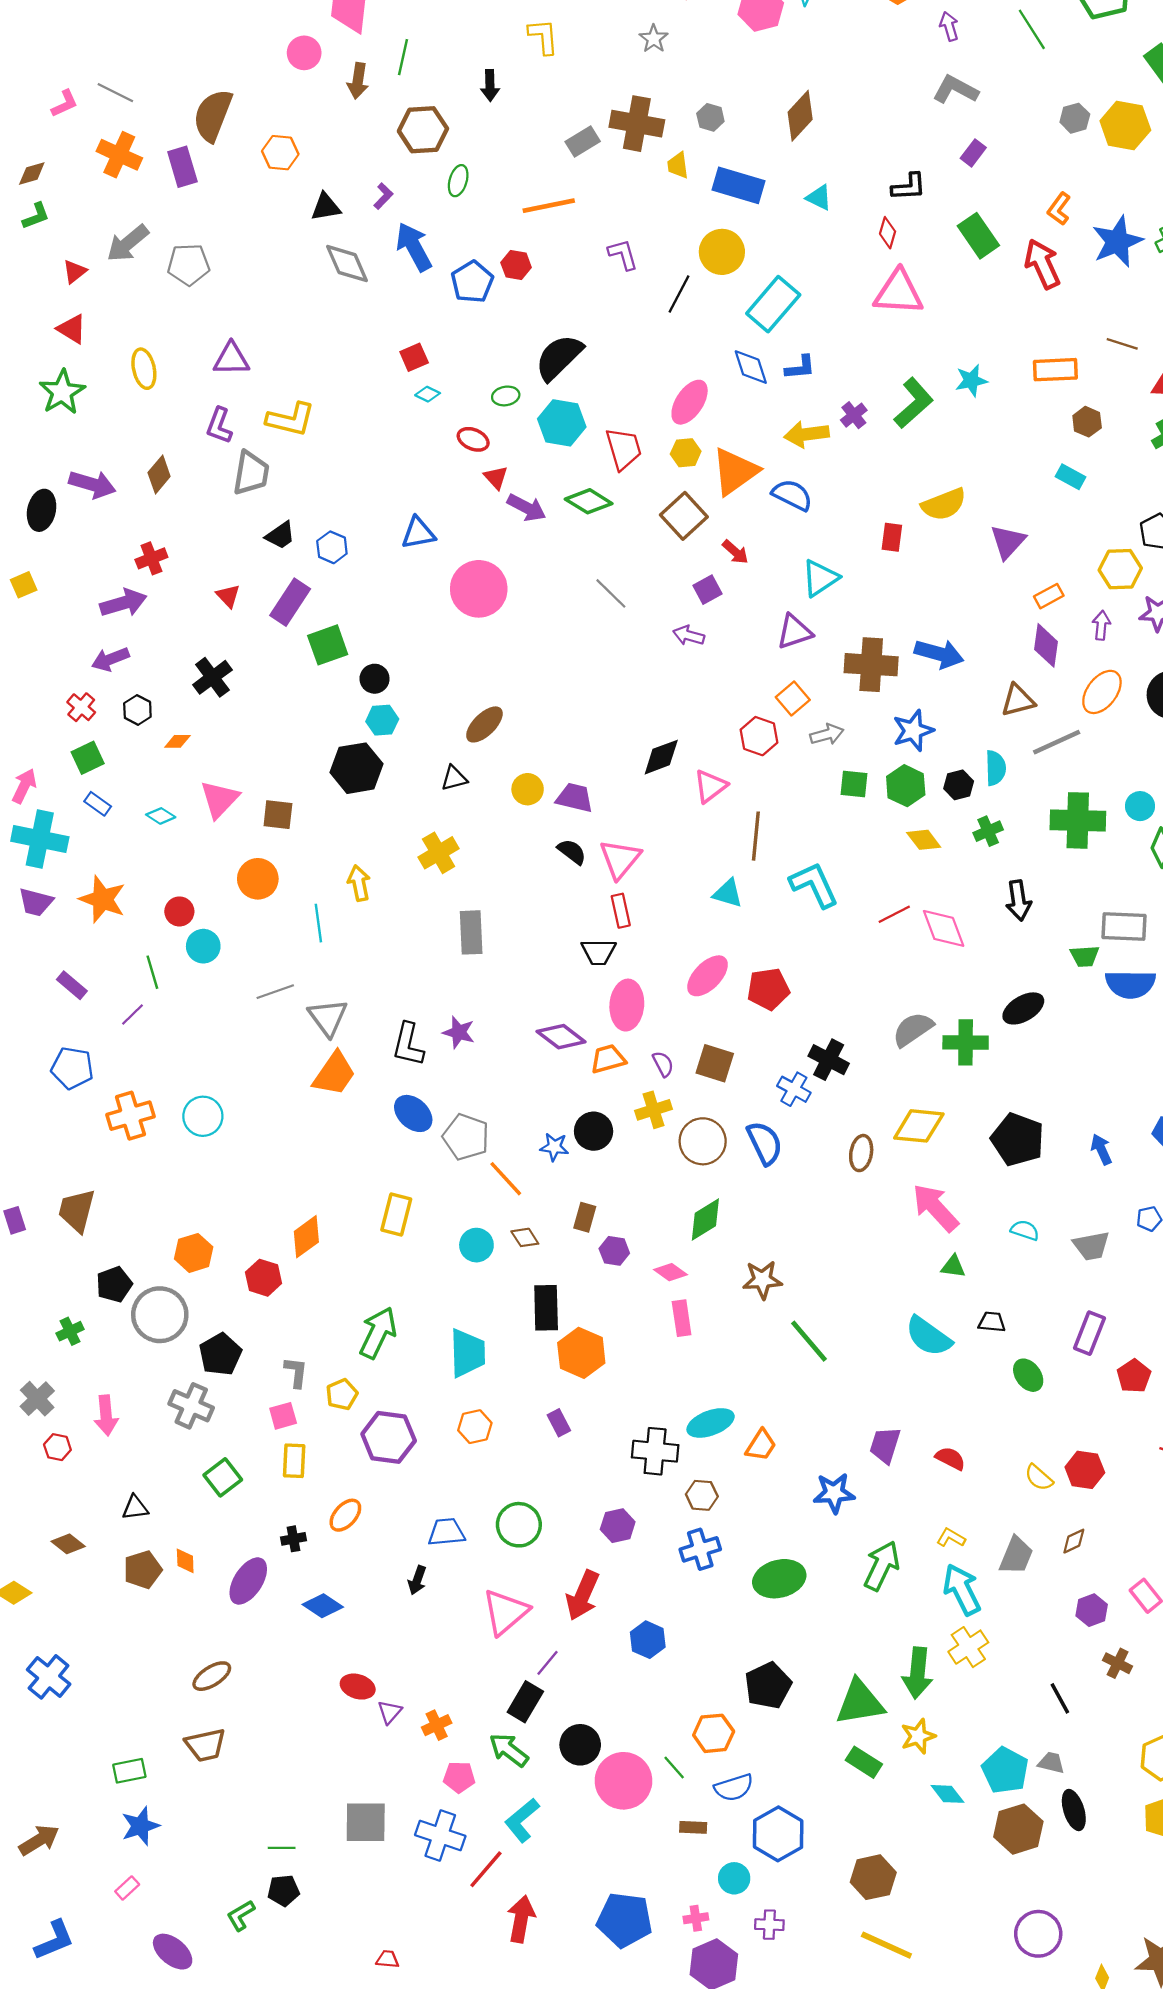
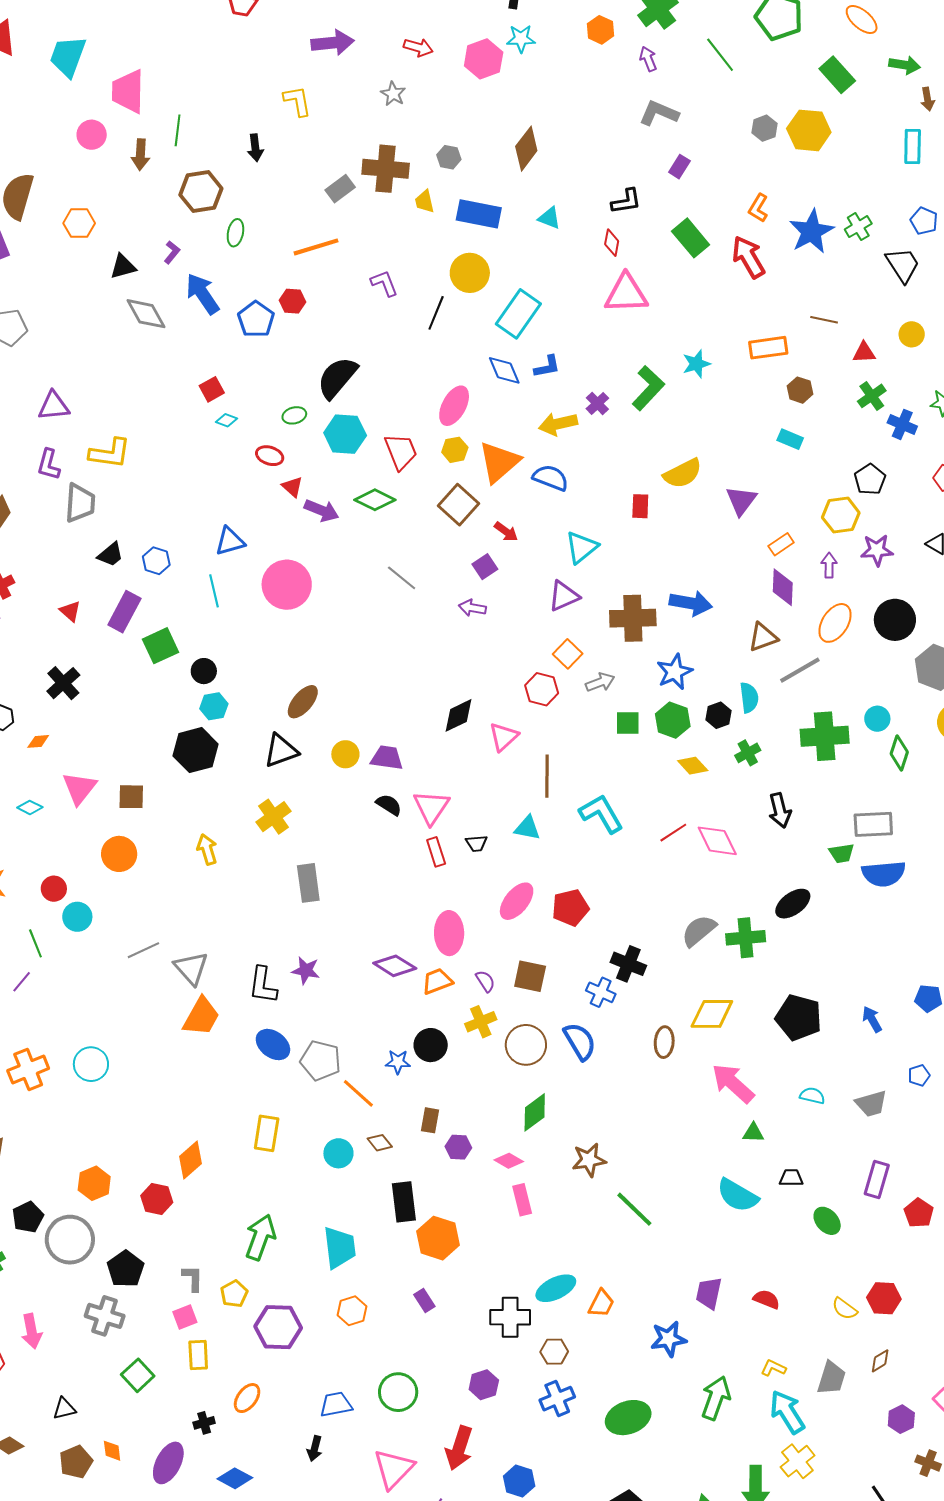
black triangle: (454, 778) -> (281, 751), size x1.5
cyan line: (318, 923) -> (214, 591), moved
black trapezoid: (599, 952) -> (477, 843), moved, size x0.7

